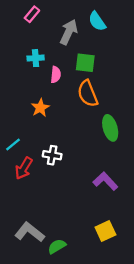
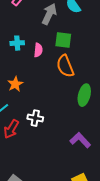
cyan cross: (36, 58) -> (17, 43), moved
orange star: (40, 108) -> (15, 84), moved
green ellipse: (110, 128) -> (84, 95), turned 30

